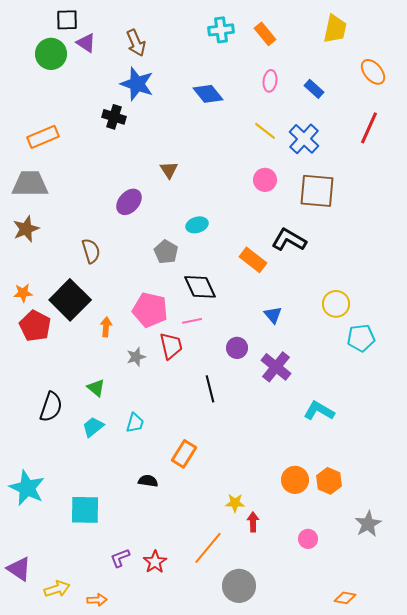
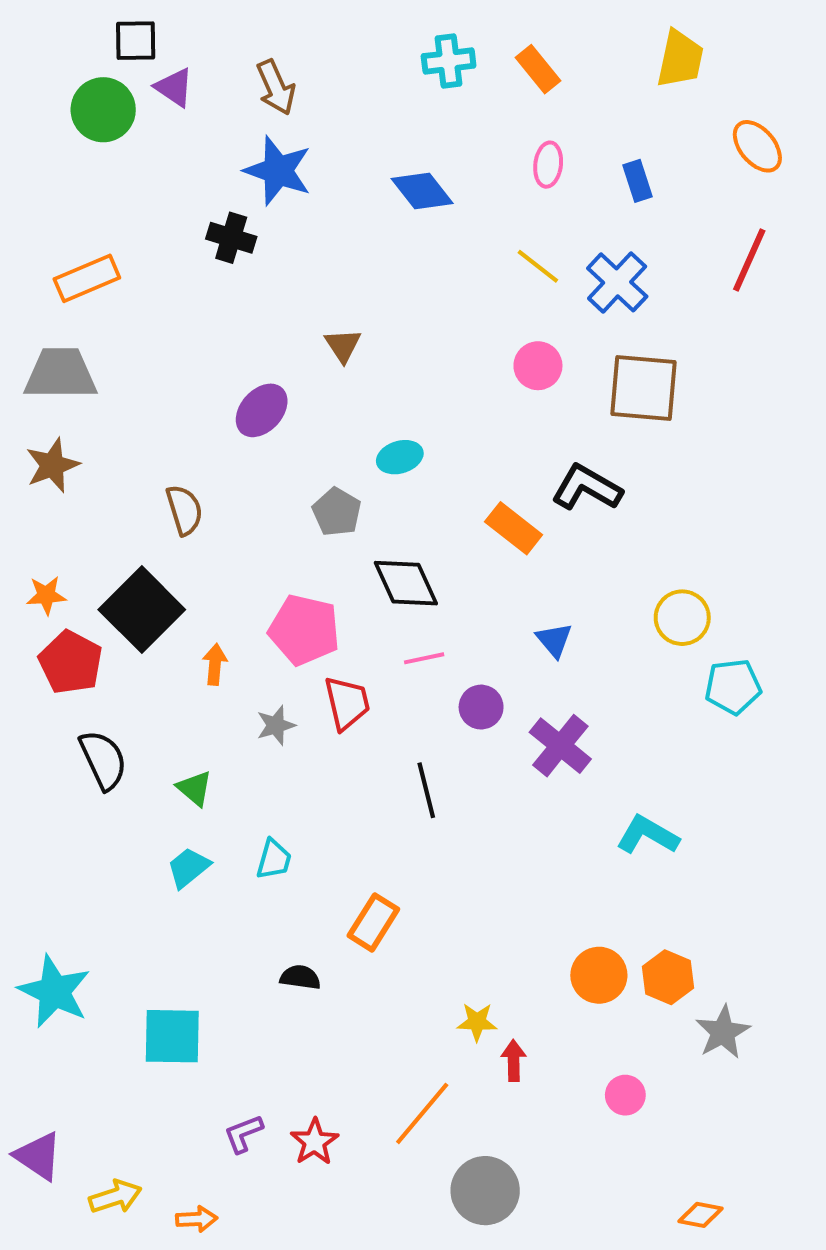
blue rectangle: (314, 89) -> (638, 181), turned 30
pink line: (192, 321) -> (424, 658), moved
black semicircle: (51, 407) -> (103, 760), moved, turned -44
gray star: (368, 524) -> (723, 1032), moved

